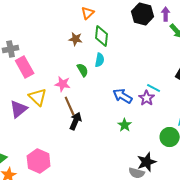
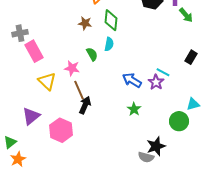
purple triangle: (19, 109) -> (31, 116), moved
pink hexagon: (39, 161) -> (61, 130), moved

